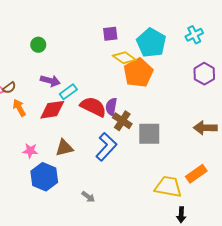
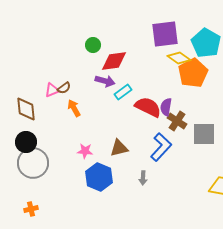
purple square: (110, 34) -> (165, 34), size x1.8
red diamond: (52, 110) -> (114, 61), moved
gray arrow: (88, 197) -> (143, 178), moved, turned 56

